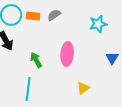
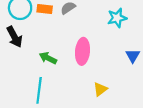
green arrow: (36, 60) -> (48, 58), turned -35

